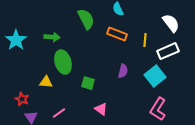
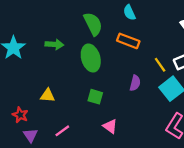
yellow line: (145, 40) -> (160, 65), moved, turned -40
green ellipse: (63, 62) -> (91, 58), moved

